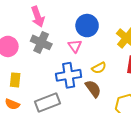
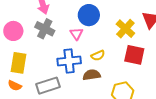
yellow rectangle: (15, 80) -> (18, 63), size x1.5
brown semicircle: (93, 89) -> (92, 75), turned -66

